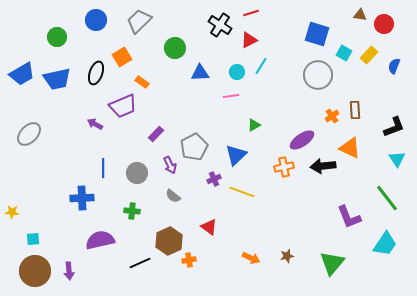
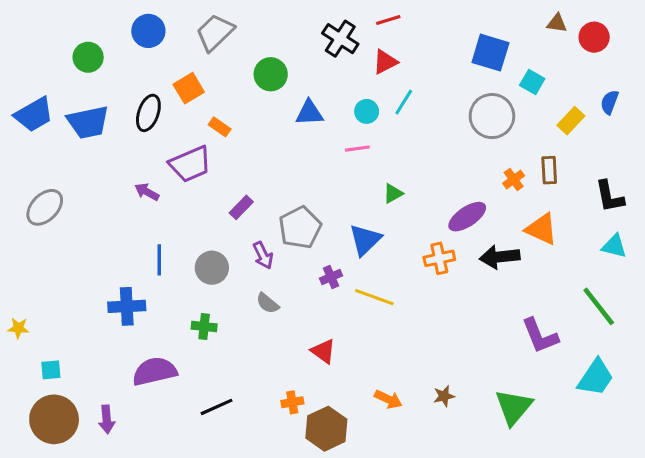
yellow rectangle: (369, 55) -> (571, 121), moved
black L-shape: (394, 127) -> (610, 197), turned 100
cyan triangle: (397, 159) -> (614, 246), turned -42
brown hexagon: (169, 241) -> (326, 429), moved

